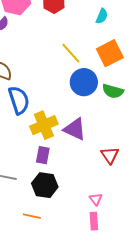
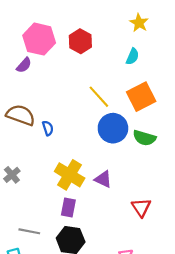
blue semicircle: (19, 100) -> (48, 128), moved, size x0.5
yellow cross: (44, 125) -> (70, 175), turned -36
purple triangle: (75, 129) -> (103, 179), size x0.7

